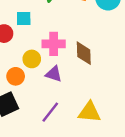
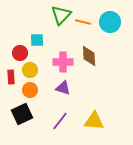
brown diamond: (84, 53) -> (89, 56), moved
yellow circle: (32, 59) -> (30, 70), moved

